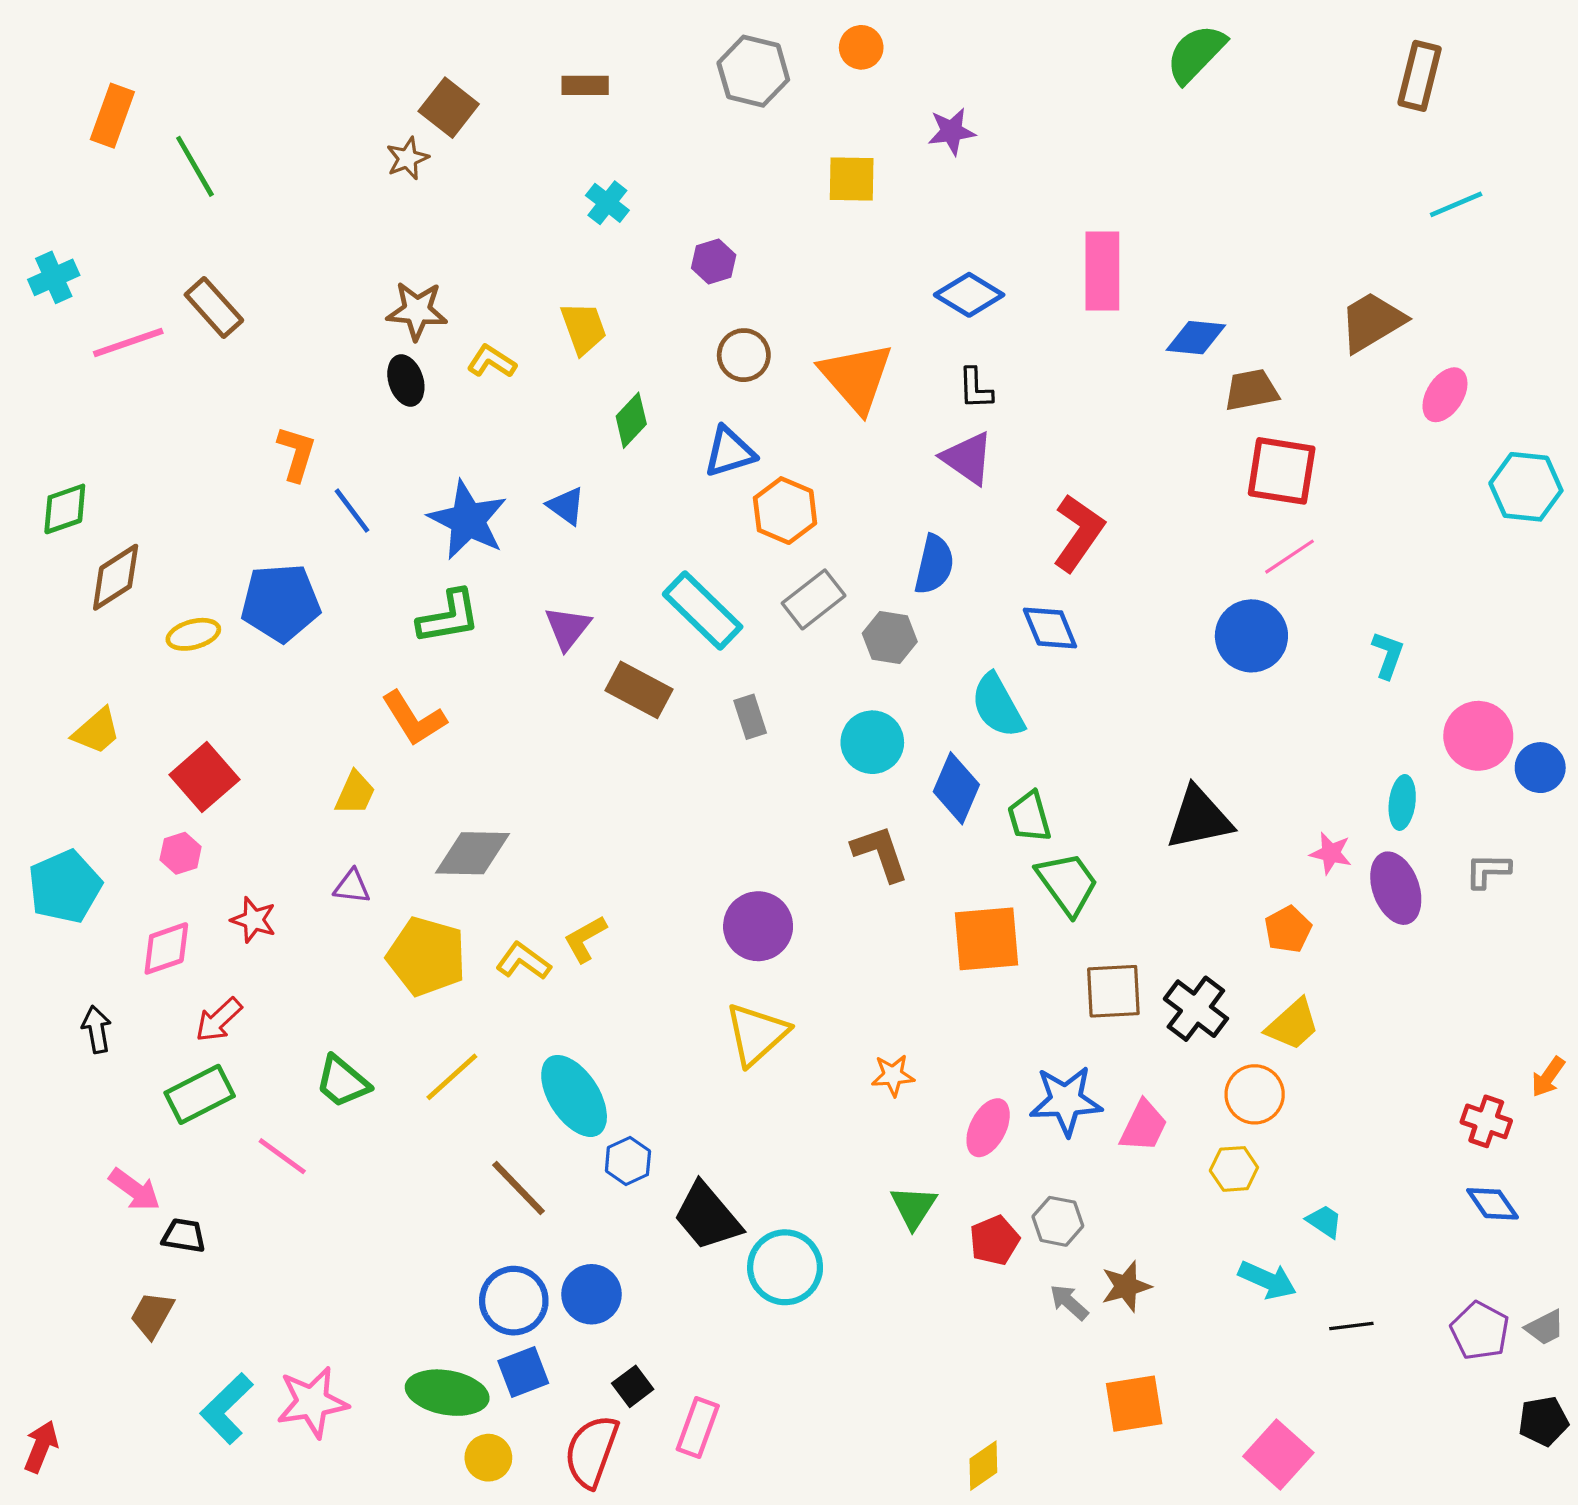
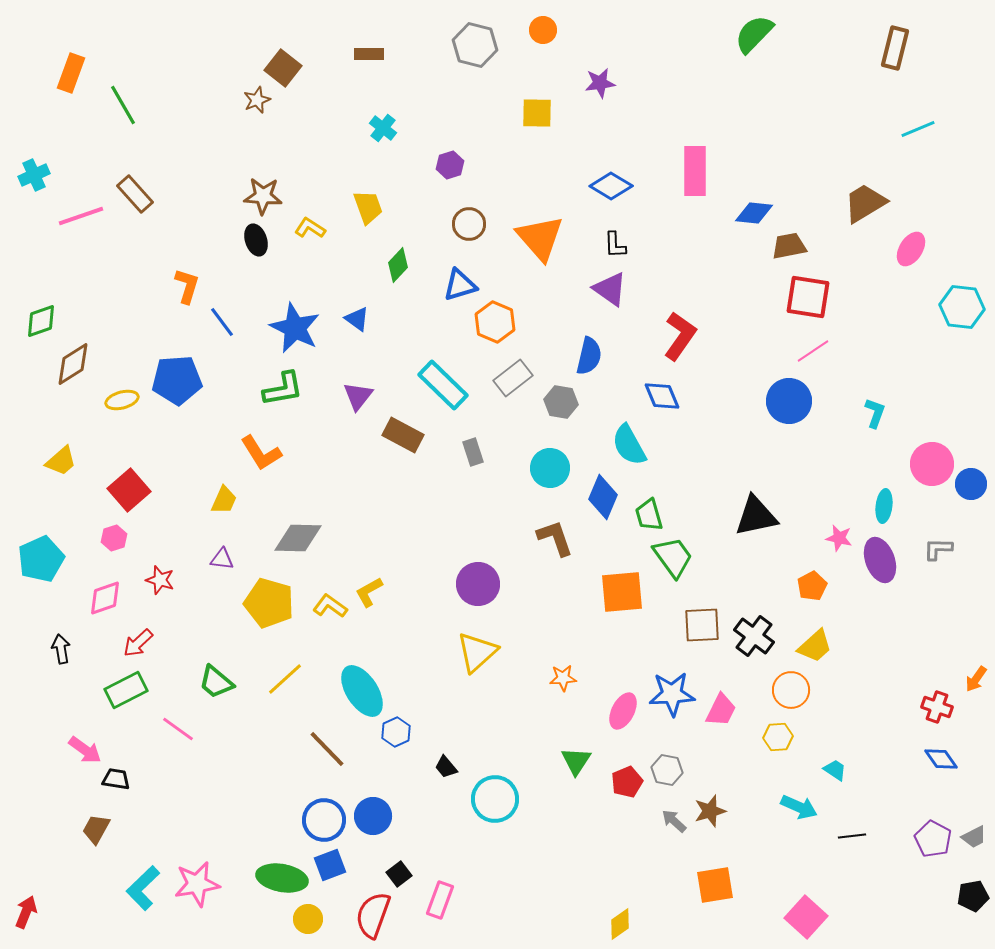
black trapezoid: (707, 1217) -> (446, 767), size x0.5

